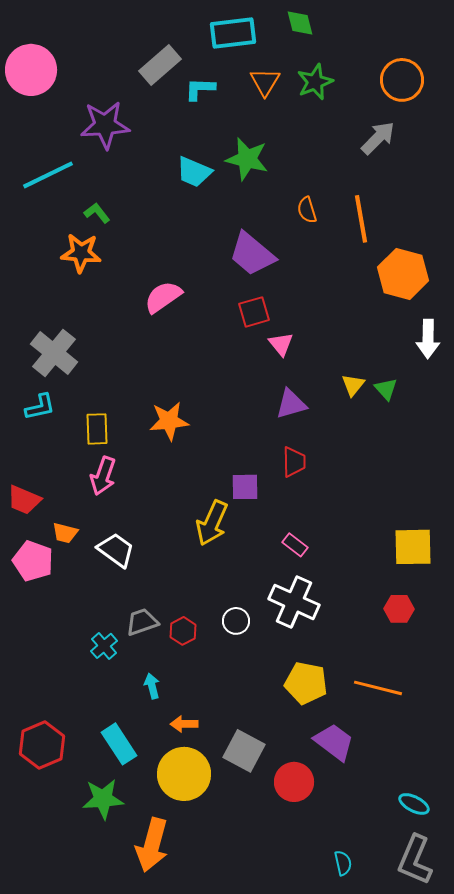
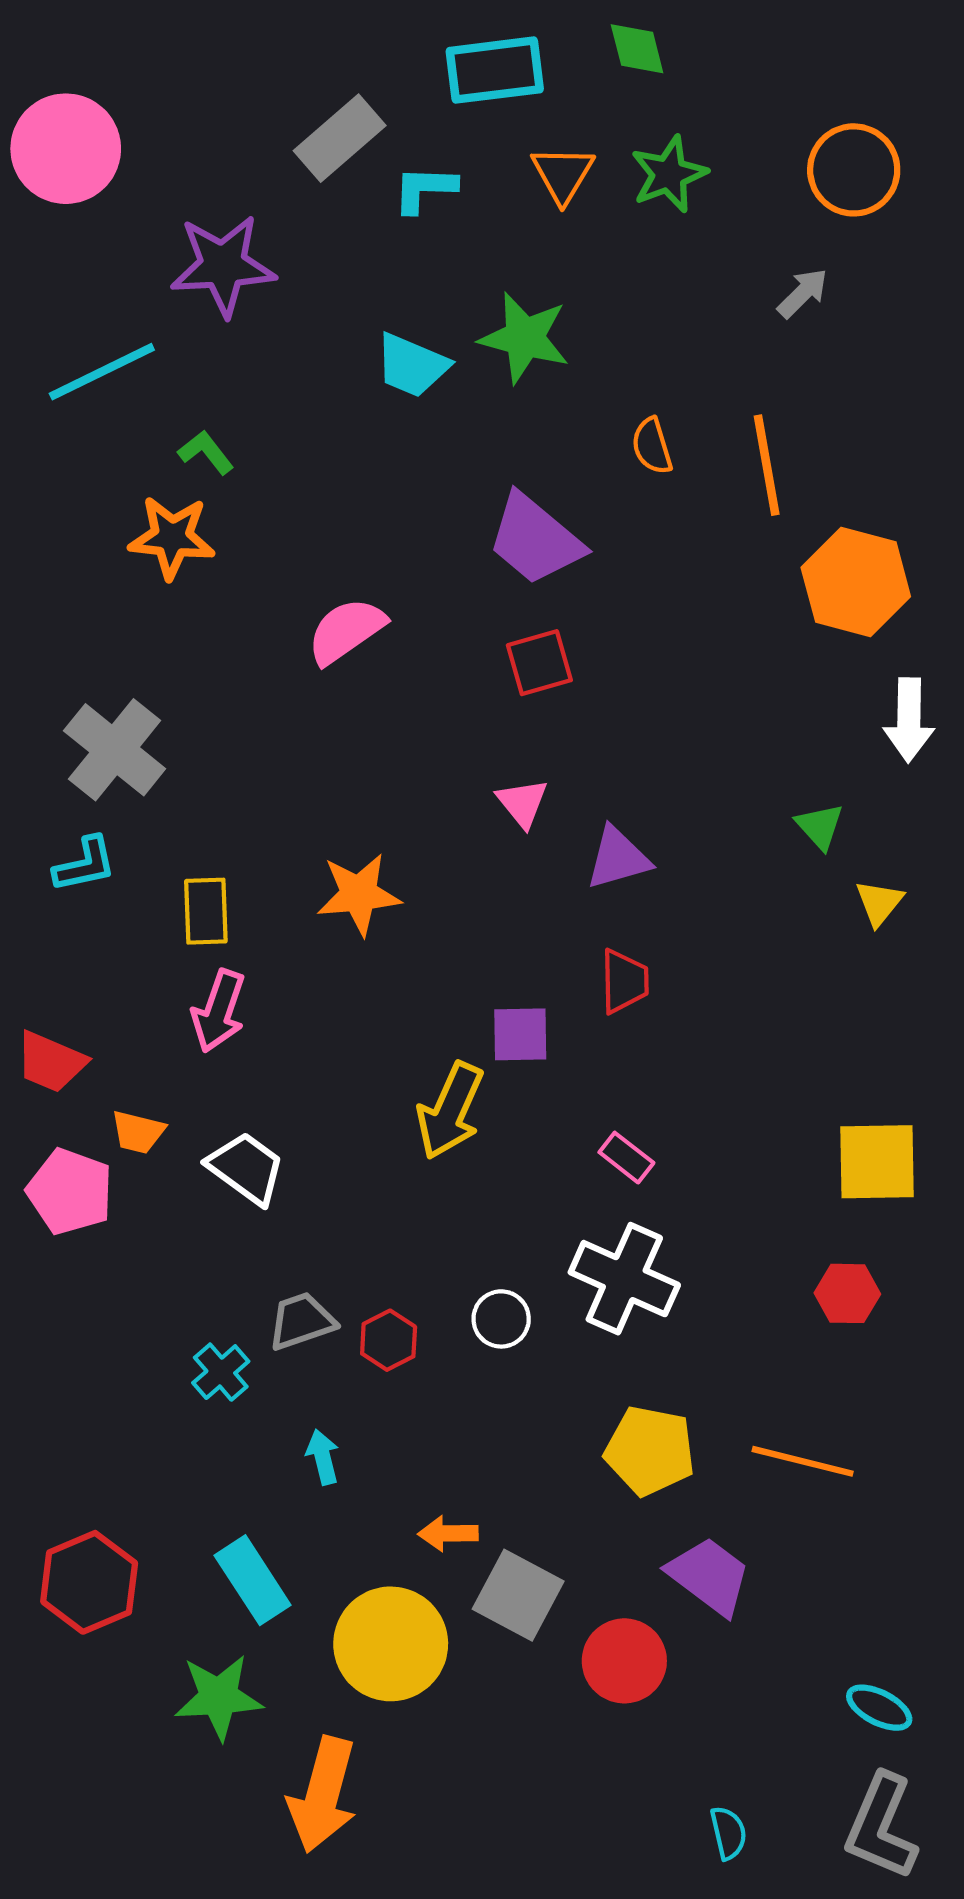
gray arrow: (378, 138) -> (803, 293), size x0.7
pink triangle: (281, 344) -> (522, 803), moved
yellow triangle: (353, 385) -> (879, 903), moved
orange arrow: (184, 724) -> (448, 1533), moved

